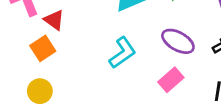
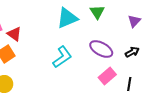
pink rectangle: (171, 80) -> (107, 76), moved

